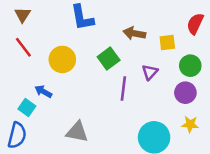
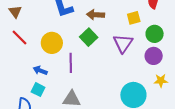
brown arrow: (134, 33) -> (96, 15), moved
purple triangle: (150, 72) -> (123, 43), size x1.5
purple line: (123, 88) -> (71, 63), moved
cyan square: (27, 107) -> (38, 90), moved

